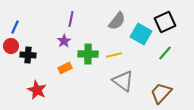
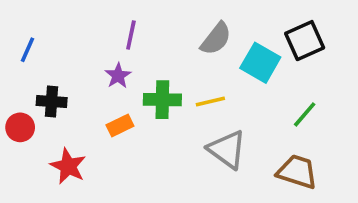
red circle: (11, 46) -> (20, 127), moved
green line: (165, 53) -> (305, 114), moved
brown trapezoid: (161, 93) -> (297, 172), turned 65

